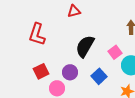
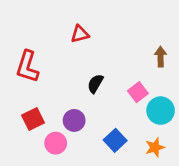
black semicircle: (85, 46) -> (95, 84), size x0.6
blue square: (99, 76) -> (115, 140), moved

